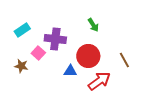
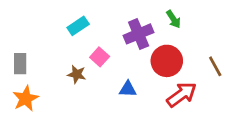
purple cross: (55, 39) -> (139, 34), moved, turned -30
blue triangle: (70, 71) -> (128, 89), moved

